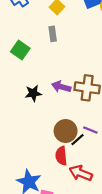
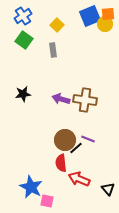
green square: (20, 50) -> (24, 40), moved
black star: (33, 93) -> (23, 94), moved

